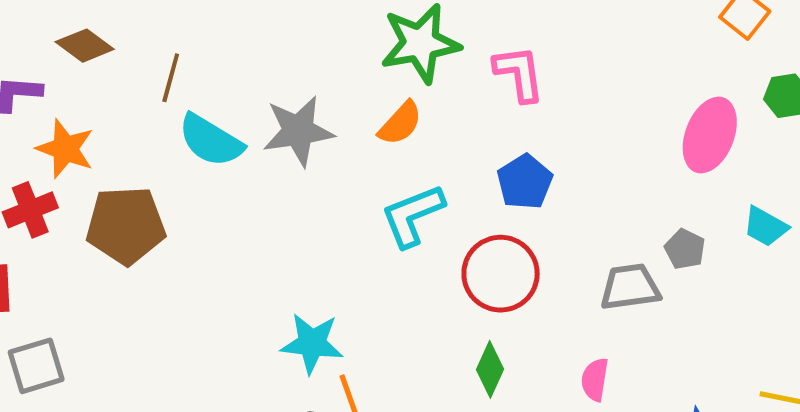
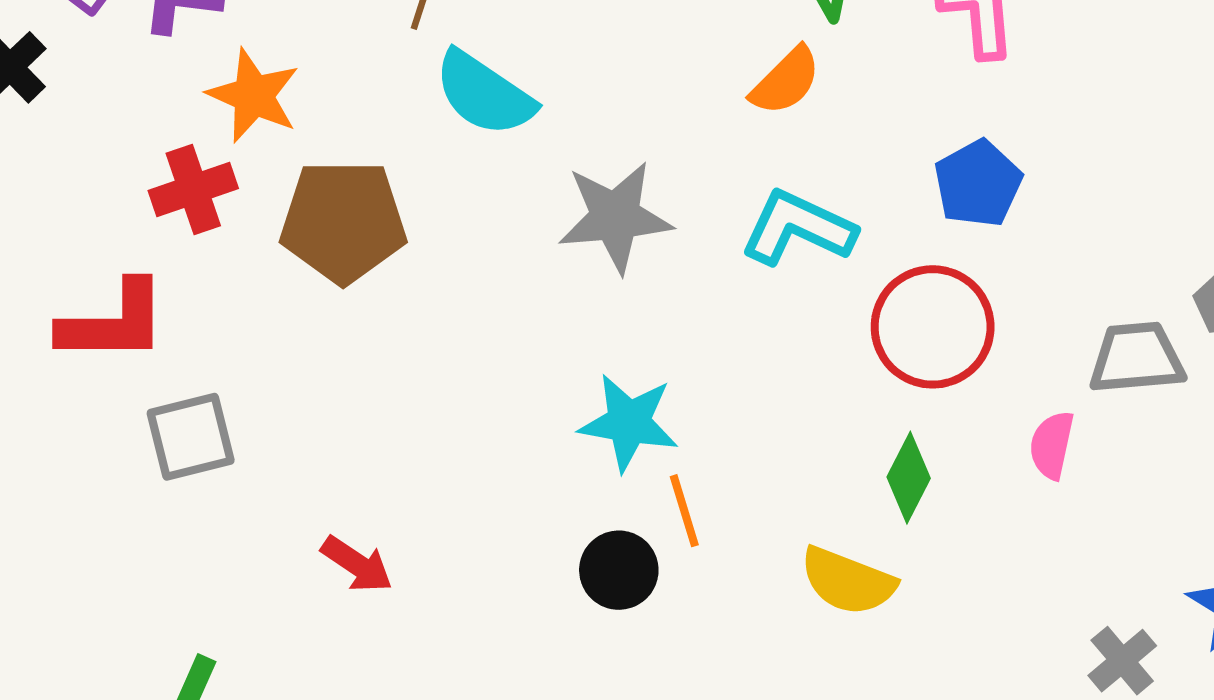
gray star: (298, 131) -> (615, 217), moved
cyan L-shape: (413, 215) -> (798, 228), turned 44
pink semicircle: (595, 379) -> (1052, 445), moved

